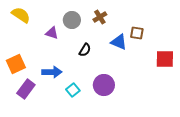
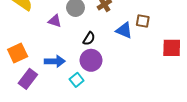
purple circle: (104, 85) -> (91, 60), moved

